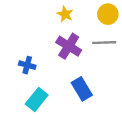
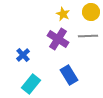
yellow star: (65, 14) -> (63, 14), moved
blue cross: (27, 65) -> (23, 55), turned 32

